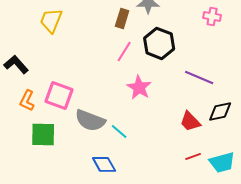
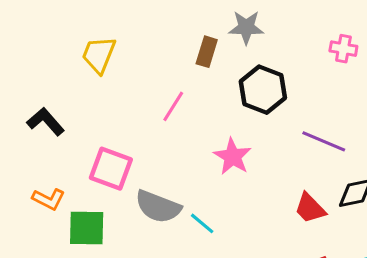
pink line: (124, 51) -> (173, 106), moved
orange L-shape: (27, 100) -> (49, 199), moved, turned -90

